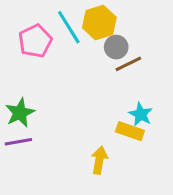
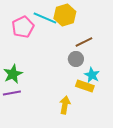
cyan line: (69, 27) -> (45, 18), turned -35
gray circle: (116, 47) -> (76, 59), moved

